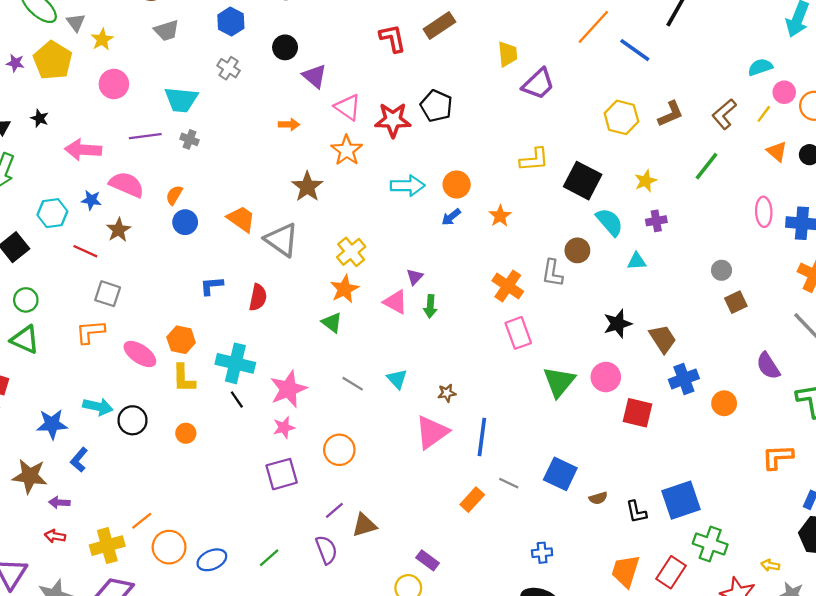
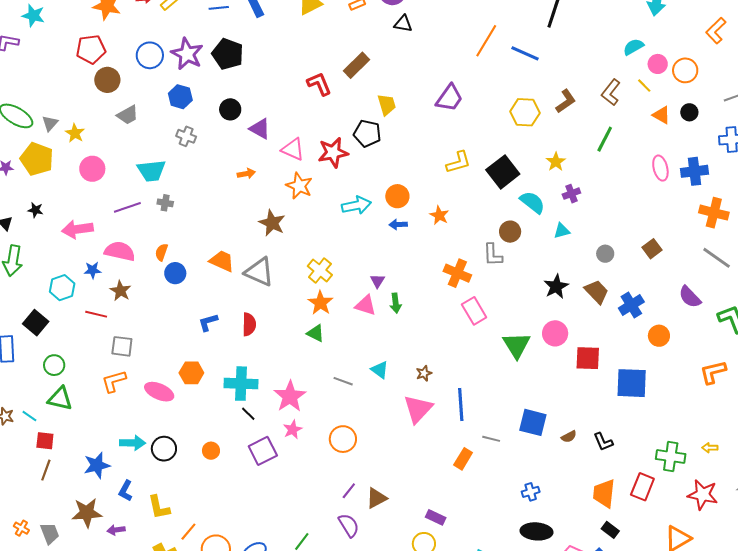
gray triangle: (76, 22) -> (50, 123), turned 30
yellow trapezoid: (508, 54) -> (387, 105), moved
yellow line: (764, 114) -> (644, 86), turned -70
black square: (583, 181) -> (503, 172), turned 36
blue arrow: (451, 217) -> (398, 224), turned 48
gray circle: (722, 270) -> (605, 254), moved
yellow L-shape: (184, 378) -> (159, 507), moved
blue cross: (684, 379) -> (631, 305), moved
purple square: (282, 474) -> (263, 451), moved
blue square: (681, 500) -> (632, 383), moved, turned 32
yellow arrow: (770, 565) -> (710, 448), moved

